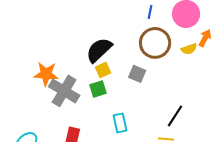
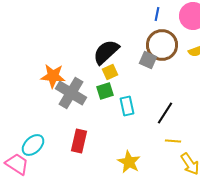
gray square: (137, 74) -> (148, 60), moved
black line: (175, 116) -> (165, 113), moved
cyan rectangle: (120, 123) -> (127, 106), moved

